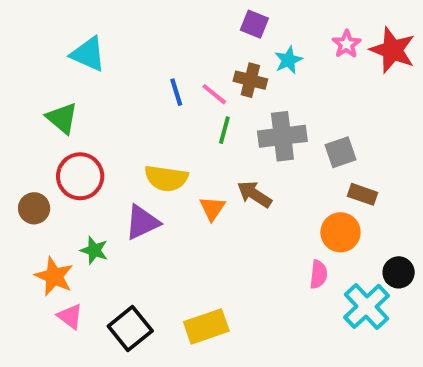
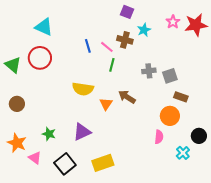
red star: (393, 50) -> (196, 25), turned -30
green triangle: (62, 118) -> (13, 65), moved
gray cross: (282, 136) -> (149, 71), moved, size x0.6
red circle: (80, 176) -> (40, 58), moved
purple triangle: (142, 222) -> (82, 132), moved
green star: (94, 250) -> (49, 134), moved
orange star: (54, 276) -> (17, 143), moved
cyan cross: (367, 306) -> (183, 153), size x0.6

